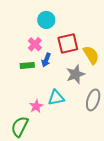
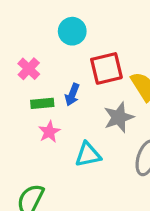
pink cross: (35, 44) -> (29, 69), moved
pink star: (36, 106) -> (49, 132), moved

